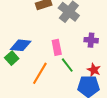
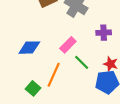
pink rectangle: (57, 47) -> (68, 45), turned 63
green square: (12, 58) -> (33, 88), moved

